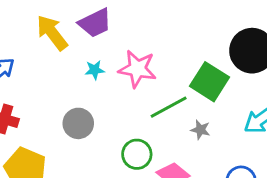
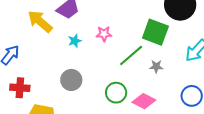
pink star: (137, 69) -> (104, 34), size x0.6

